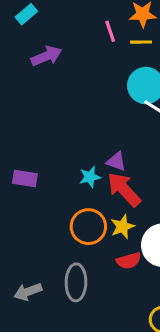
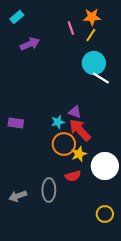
yellow line: (141, 42) -> (91, 35), turned -56
orange circle: (88, 227) -> (64, 144), moved
red semicircle: (129, 261) -> (73, 176), moved

